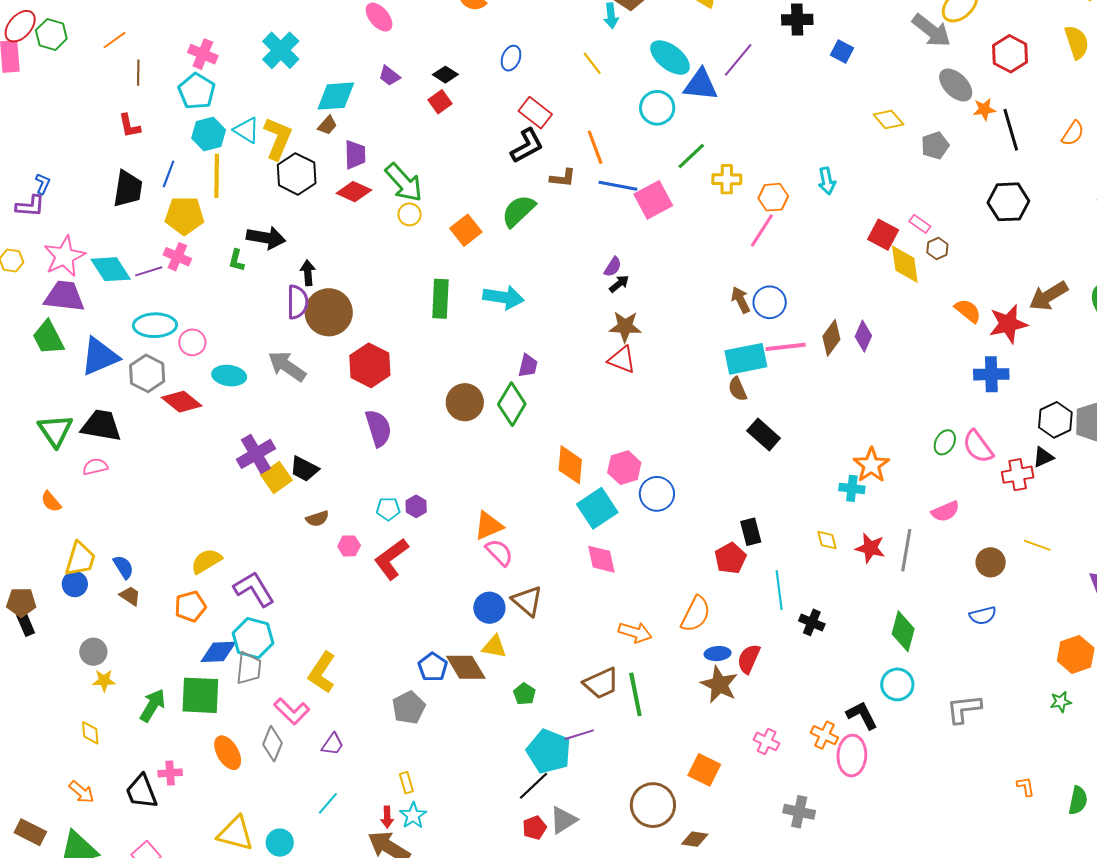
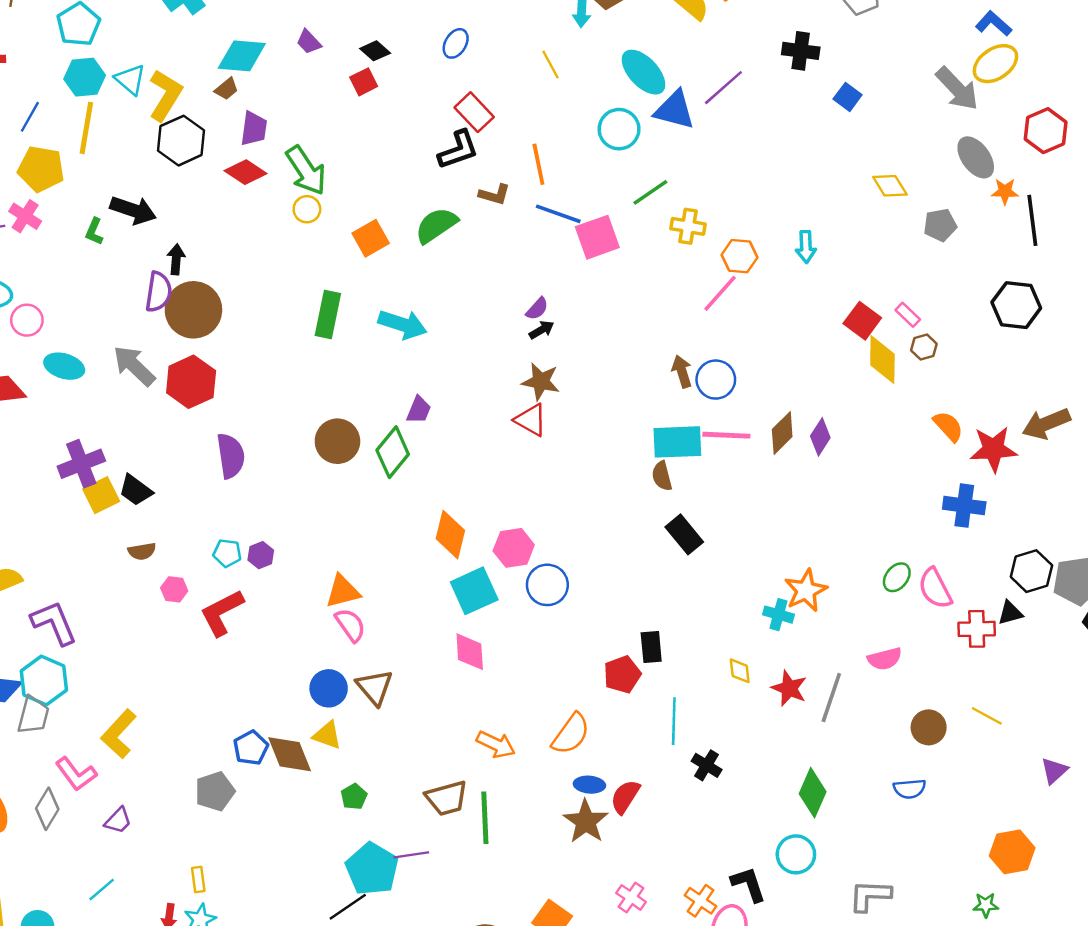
red hexagon: (370, 365) -> (191, 382), moved

